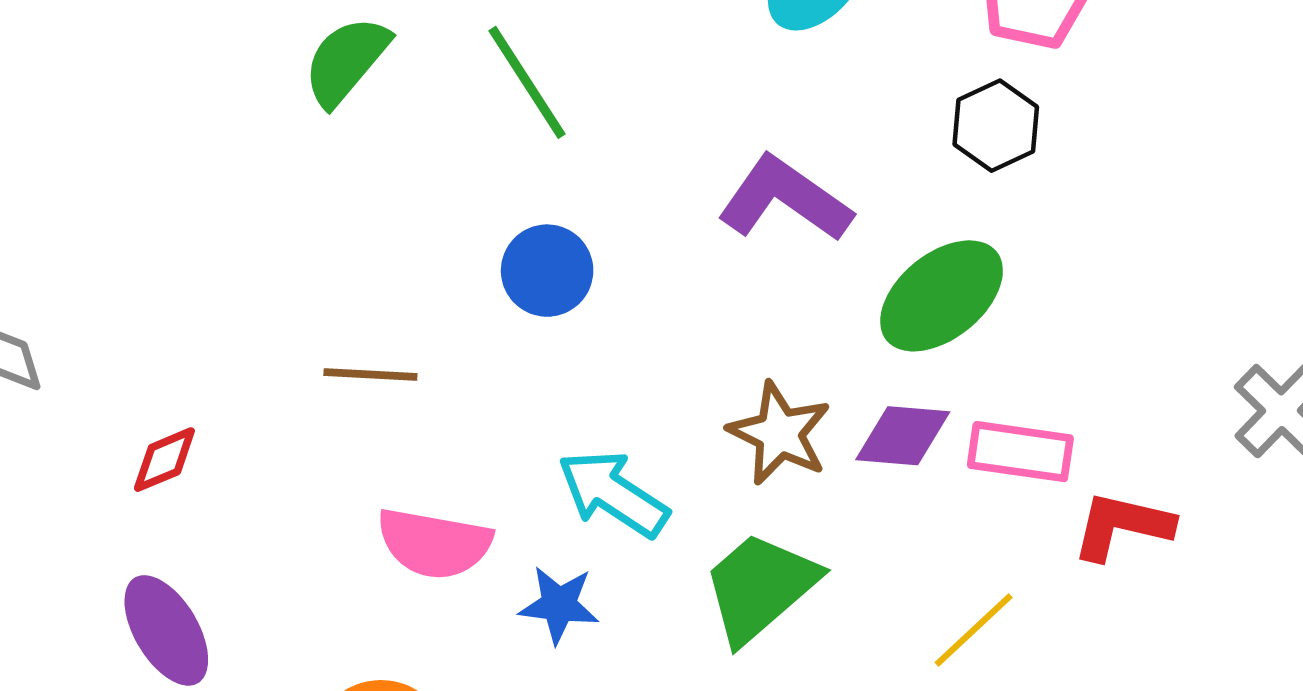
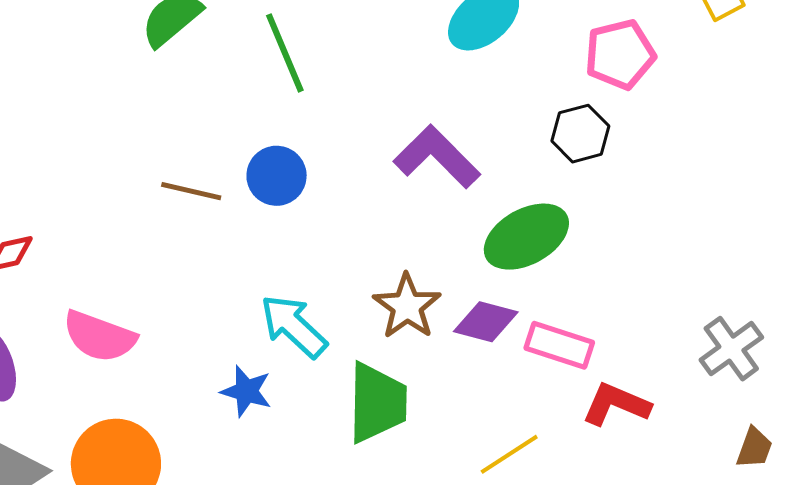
brown line: (370, 374) -> (191, 191), moved
pink semicircle: (434, 543) -> (99, 336), moved
green trapezoid: (760, 587) -> (377, 403), turned 122

